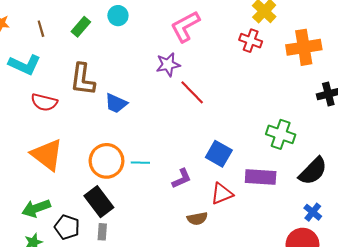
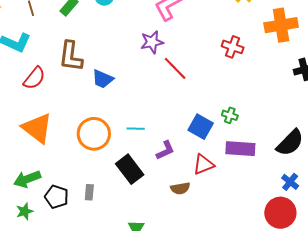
red cross: (251, 41) -> (233, 47), moved
red semicircle: (44, 102) -> (34, 78), turned -65
green cross: (281, 134) -> (230, 115), moved, size x0.6
cyan line: (140, 163) -> (136, 129), moved
black rectangle: (99, 202) -> (130, 169), moved
gray rectangle: (102, 232) -> (89, 192), moved

